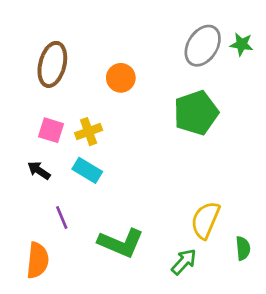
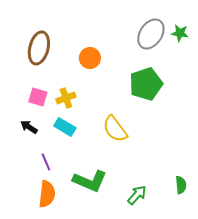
yellow semicircle: (205, 220) -> (115, 129), moved, turned -60
orange semicircle: (38, 260) -> (47, 194), moved

